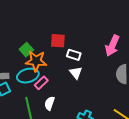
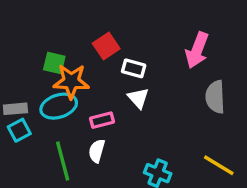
red square: (58, 41) -> (106, 46), turned -35
green square: (26, 50) -> (54, 63), turned -32
pink rectangle: (41, 83) -> (102, 120), moved, turned 32

